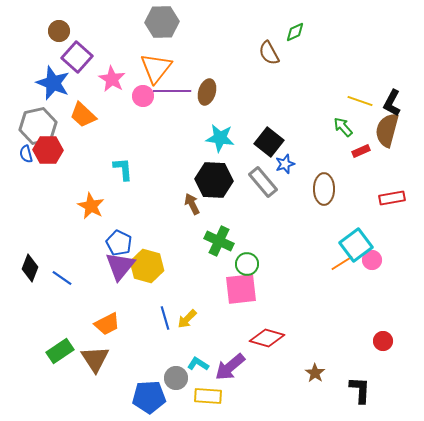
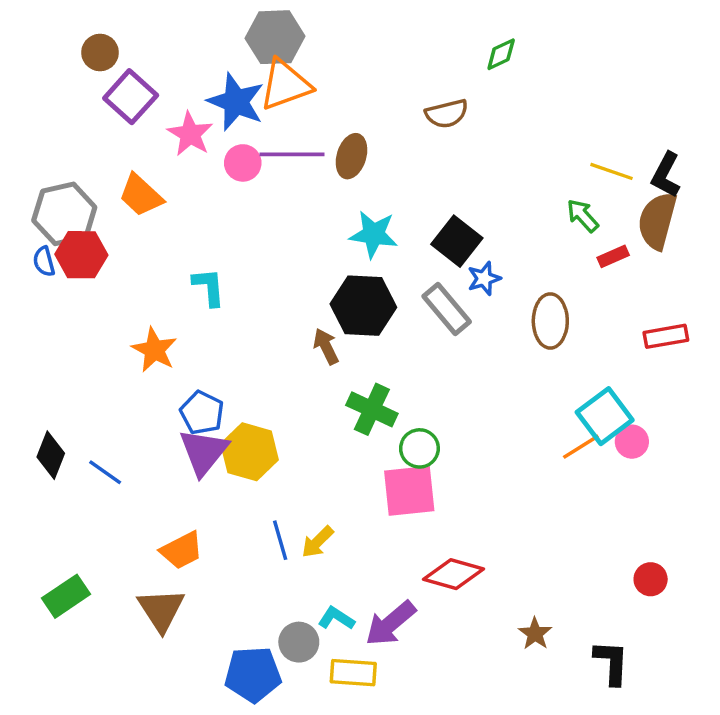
brown semicircle: (269, 53) -> (447, 114), moved, turned -75
orange triangle: (156, 68) -> (285, 85), moved, turned 32
blue star: (53, 83) -> (236, 102), moved
green rectangle: (60, 351) -> (66, 596), moved

